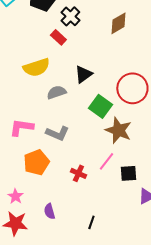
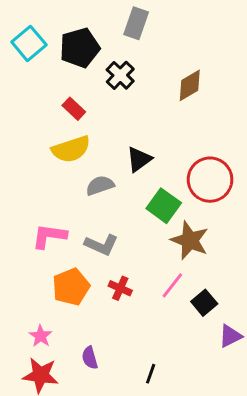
red rectangle: (58, 37) -> (74, 109), moved
red cross: (78, 173) -> (120, 288), moved
black square: (128, 173) -> (204, 303), turned -36

